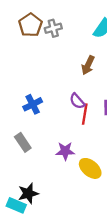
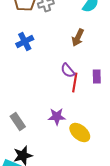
blue cross: (33, 104) -> (25, 42), moved
gray rectangle: (23, 142) -> (18, 122), moved

